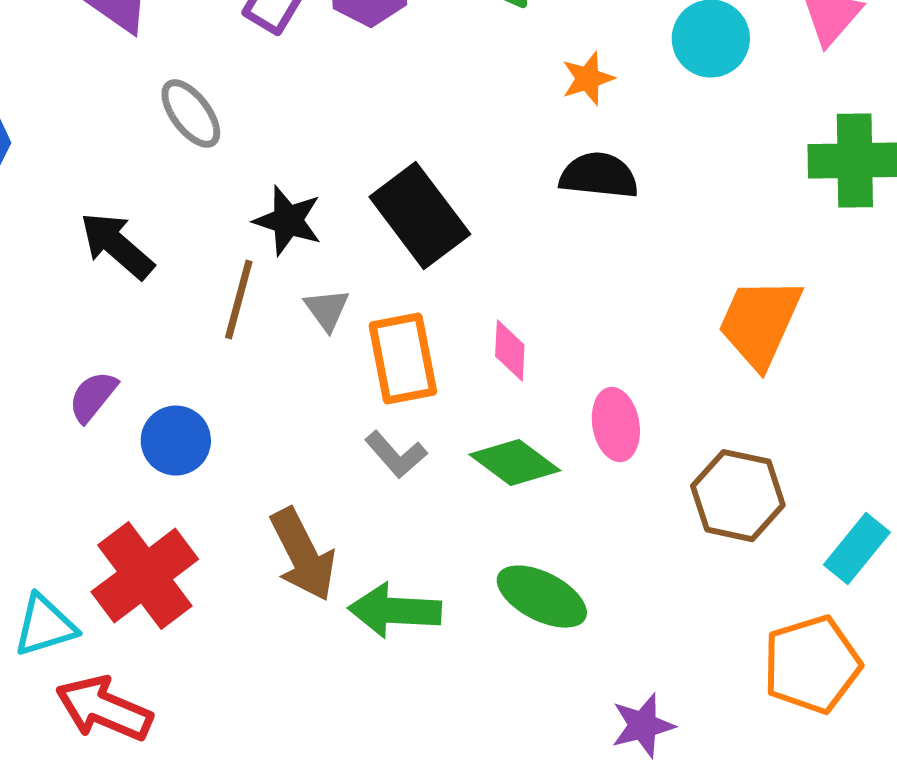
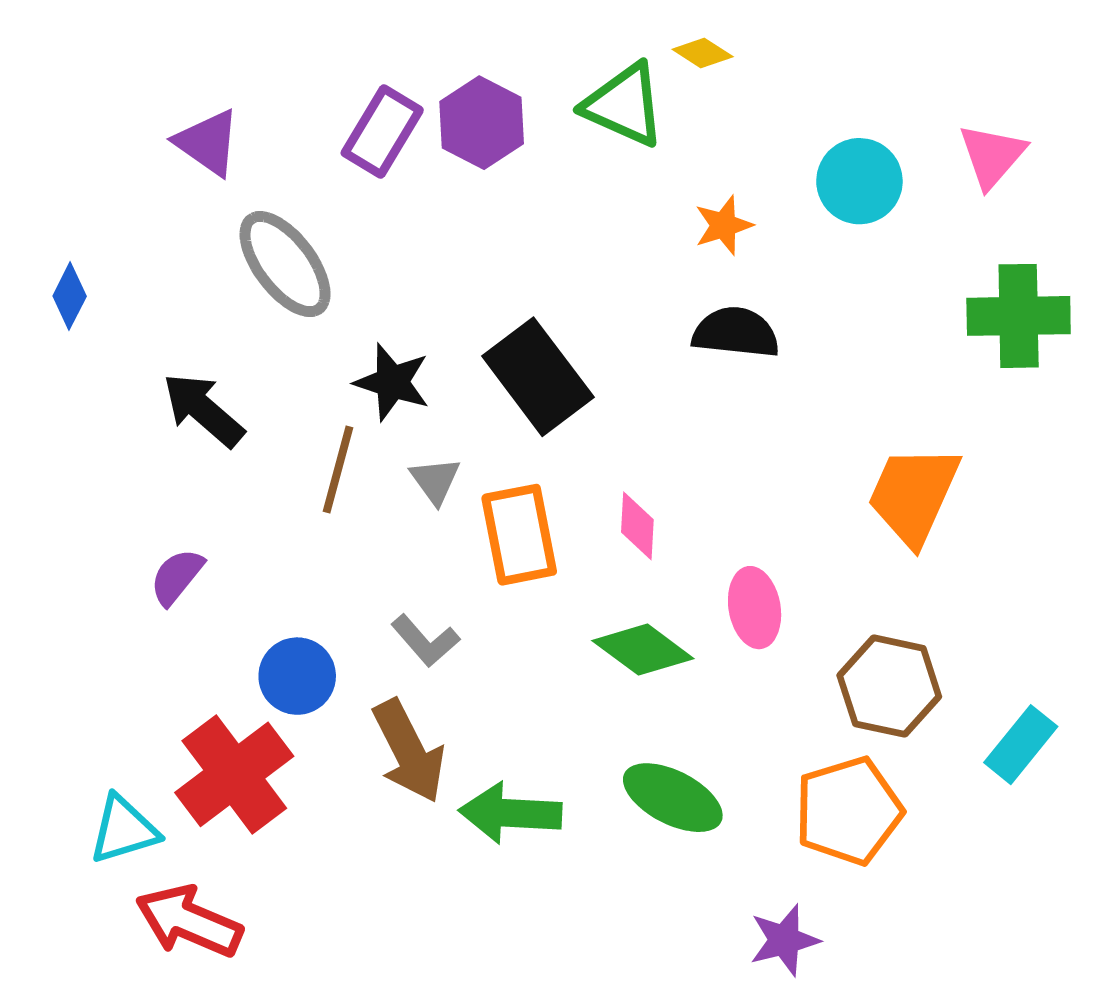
gray ellipse: (191, 114) -> (285, 264), size x1.4
blue circle: (176, 441) -> (297, 676), moved
gray L-shape: (396, 455) -> (425, 641), moved
orange pentagon: (812, 665) -> (848, 811), moved

